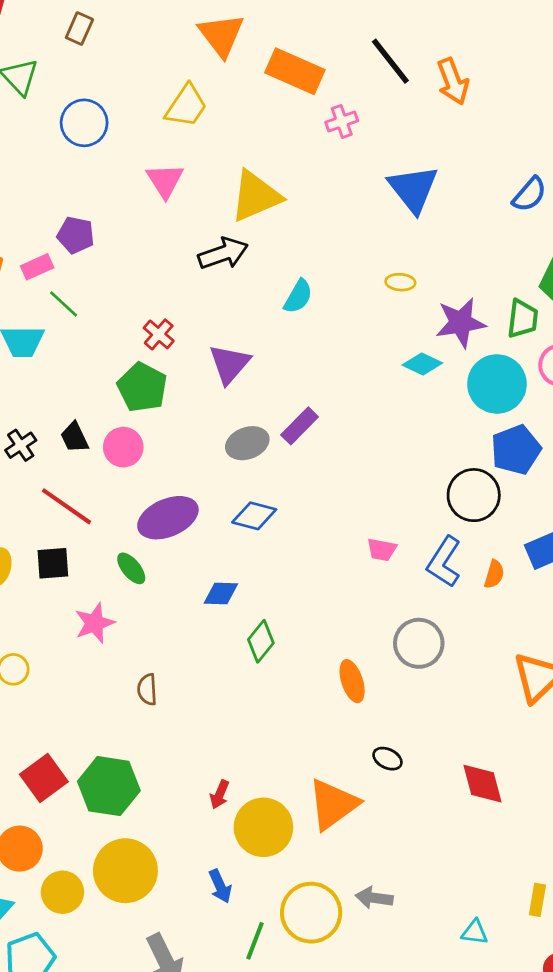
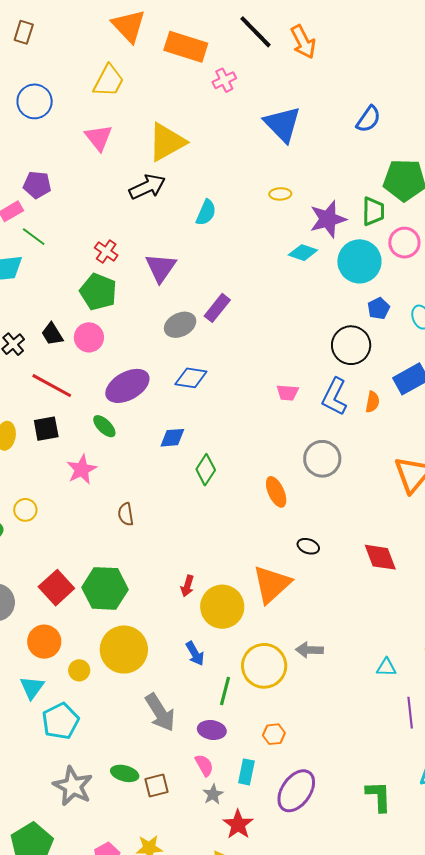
blue pentagon: (516, 450) -> (379, 308), size x0.6
yellow circle: (62, 892) -> (79, 670), size x0.7

